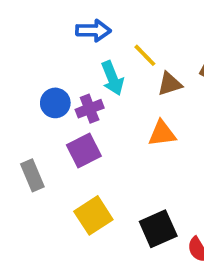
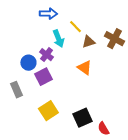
blue circle: (55, 103) -> (28, 63), moved
purple cross: (90, 109) -> (46, 55), turned -32
orange triangle: (162, 133) -> (84, 68), turned 42

